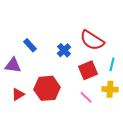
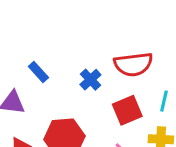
red semicircle: (92, 40) -> (133, 64), turned -40

